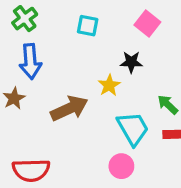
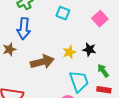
black star: (131, 62) -> (89, 49), moved

